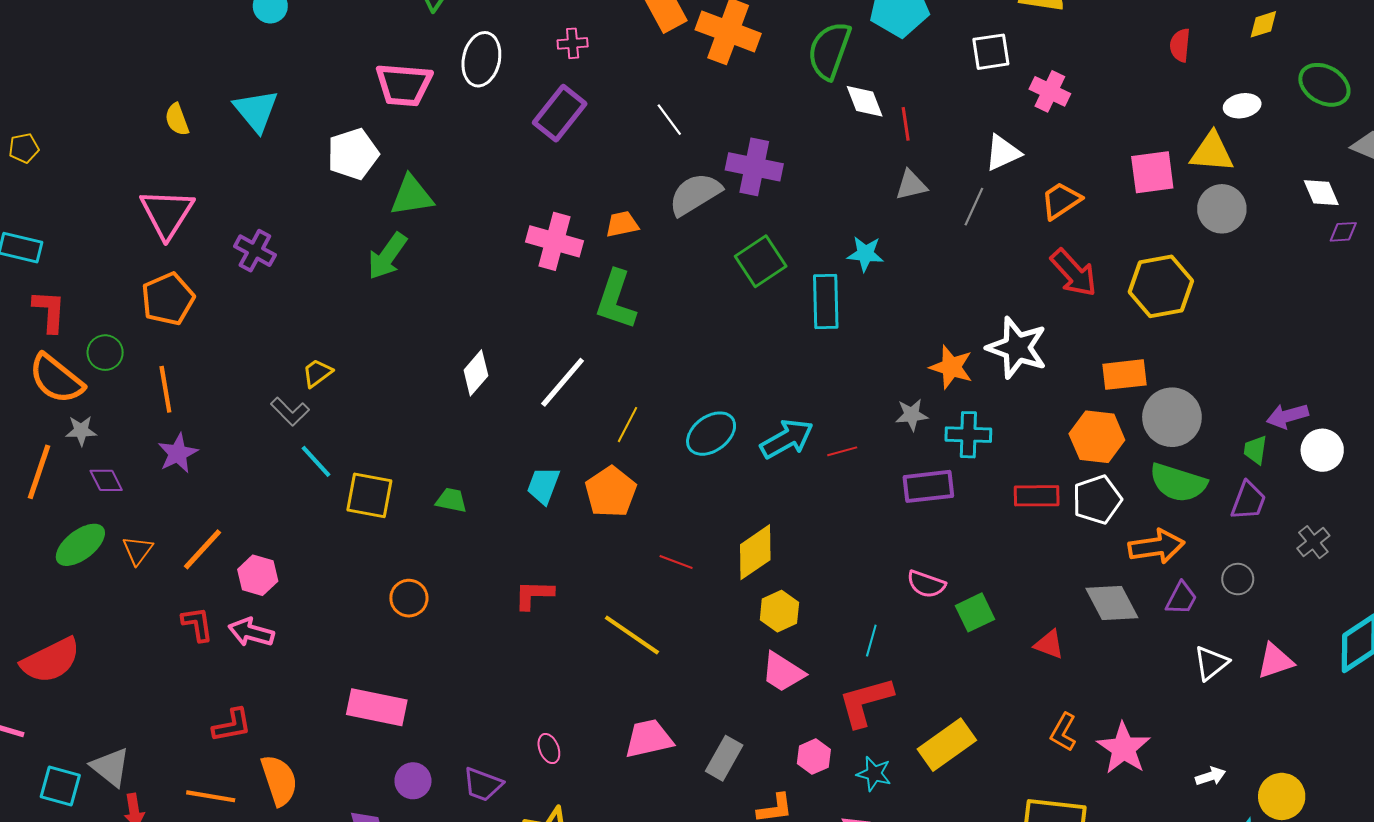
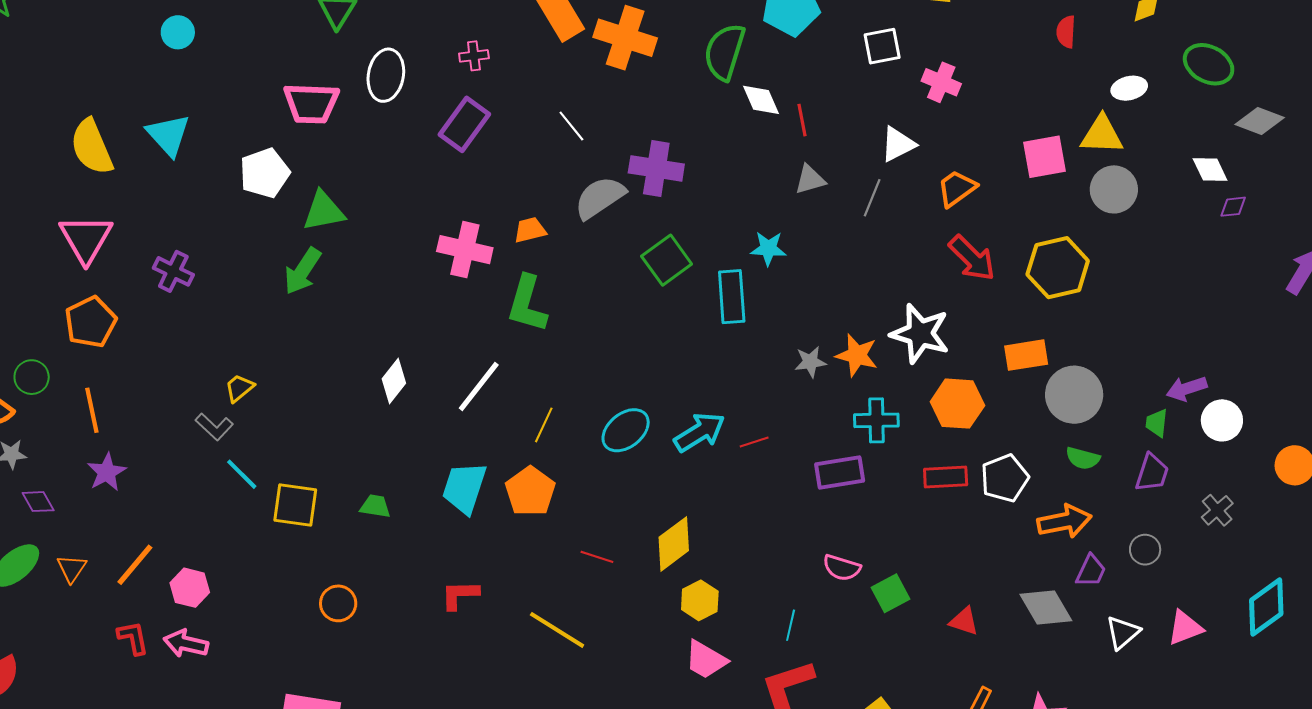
yellow semicircle: (177, 120) -> (92, 147), size x1.8
gray star: (912, 415) -> (810, 362), moved
orange hexagon: (1097, 437) -> (957, 404), moved
green semicircle: (1178, 483) -> (1083, 458), size x0.6
cyan trapezoid: (543, 485) -> (464, 488), size x1.4
gray diamond: (1112, 603) -> (1046, 607), moved

